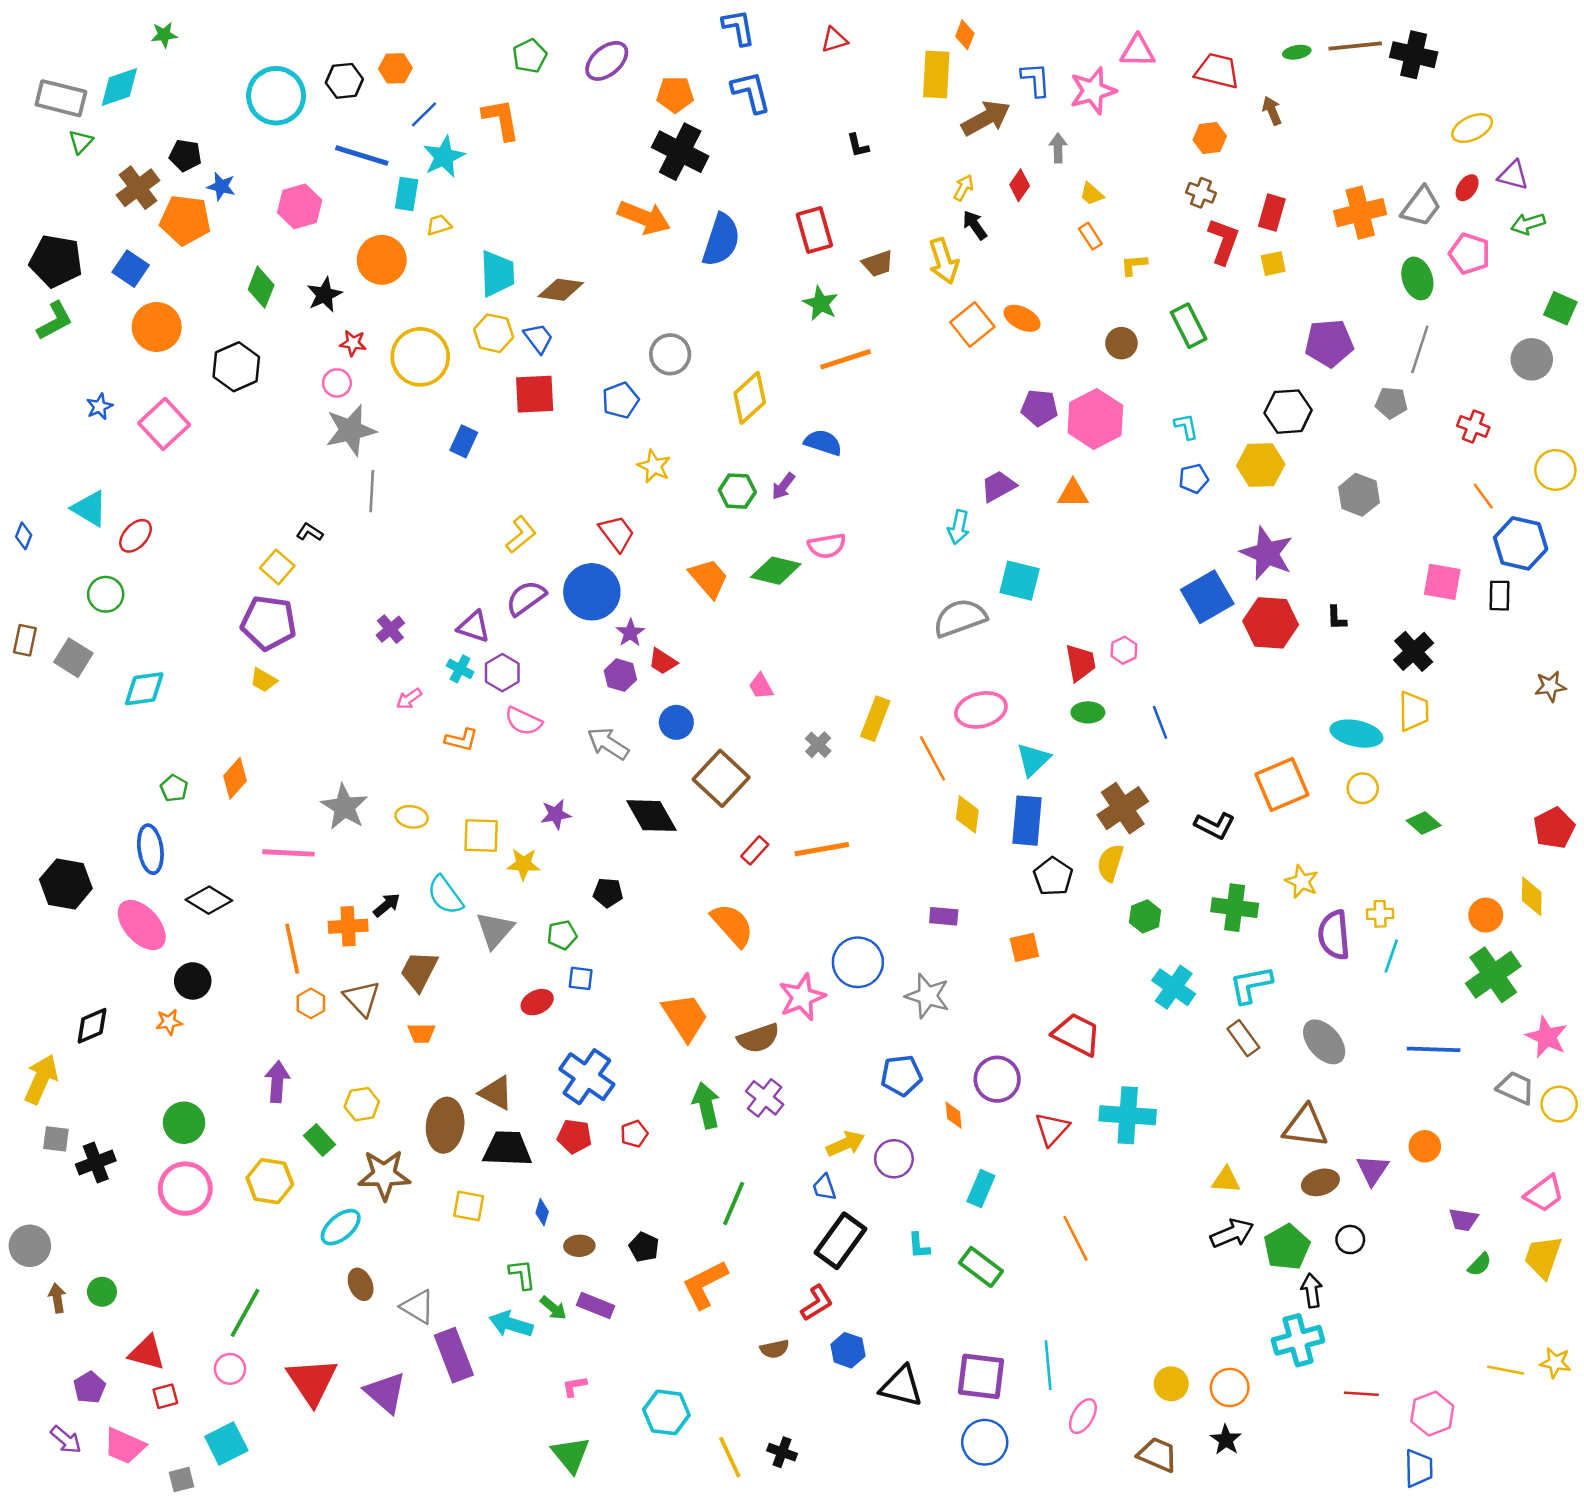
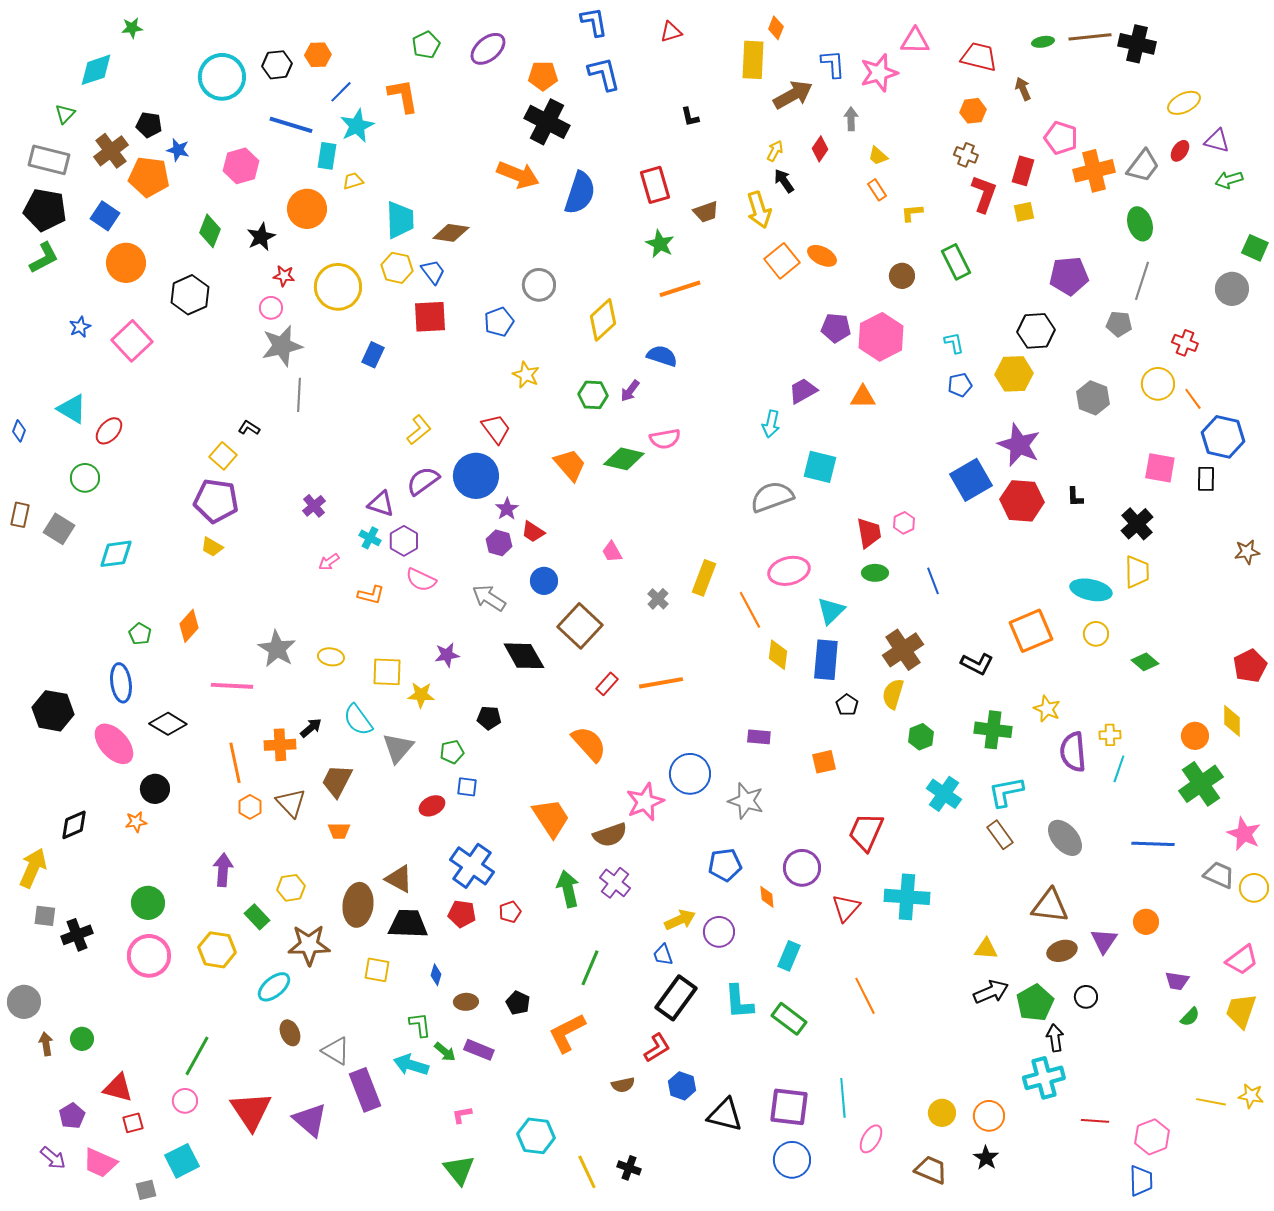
gray rectangle: (61, 98) -> (49, 160), moved
pink pentagon: (1470, 254) -> (1061, 138), moved
yellow circle: (1555, 470) -> (1158, 384), moved
black pentagon: (1053, 877) -> (847, 705), size x0.7
red trapezoid: (1077, 1034) -> (866, 832), turned -93
cyan L-shape: (919, 1246) -> (739, 1002), size x1.6

